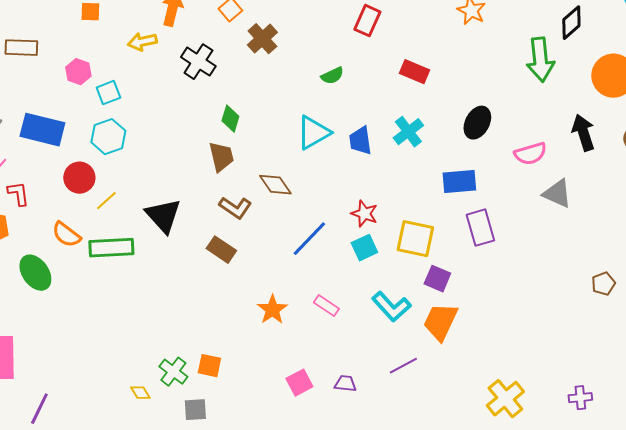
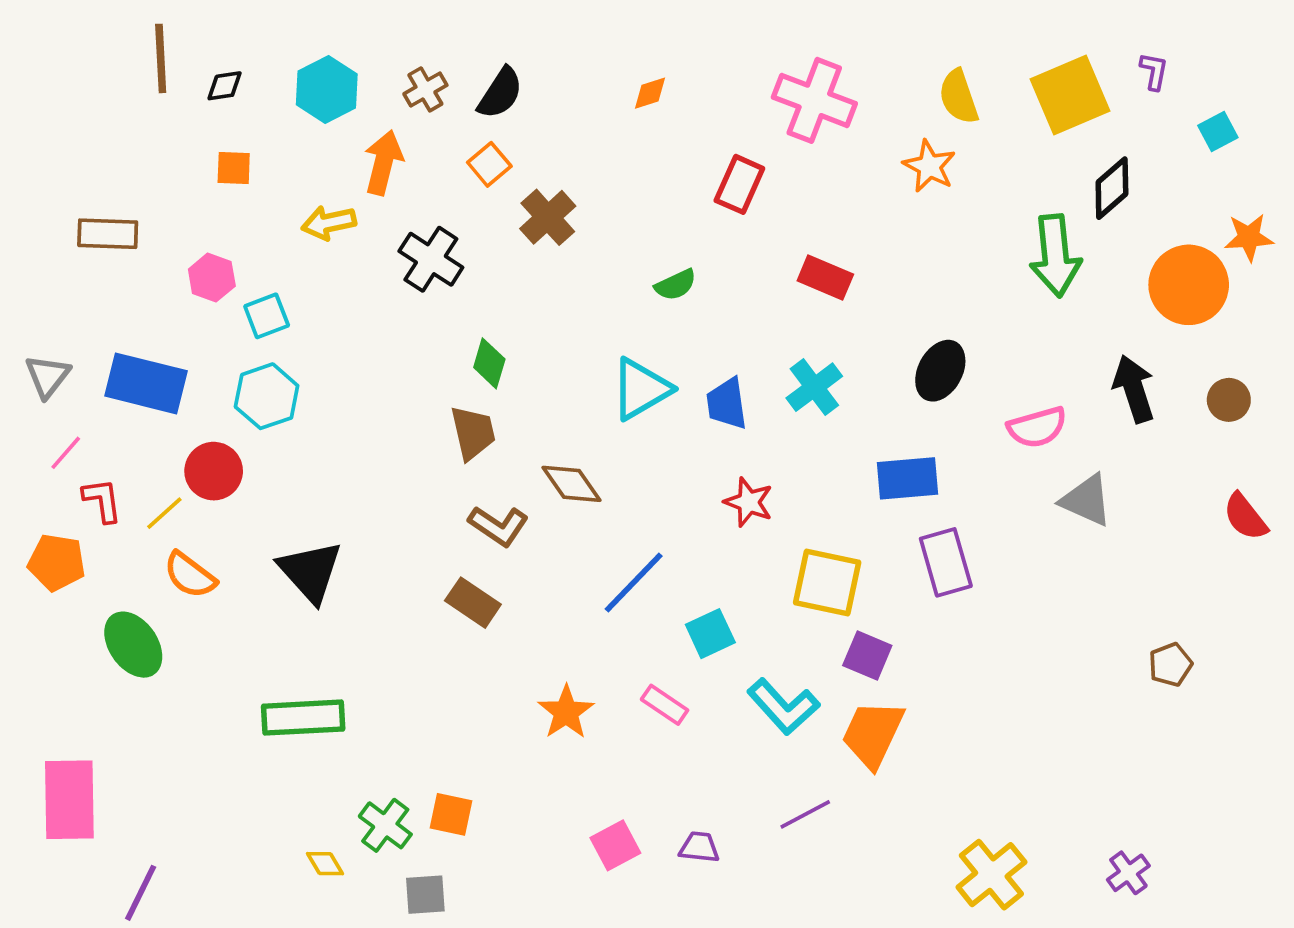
yellow line: (106, 201) -> (164, 513), moved
red star: (364, 214) -> (749, 502), moved
black triangle: (163, 216) -> (310, 572), moved
green rectangle: (111, 248) -> (303, 718), moved
cyan square: (364, 248) -> (710, 634), moved
purple cross: (580, 398) -> (1128, 873), turned -30

